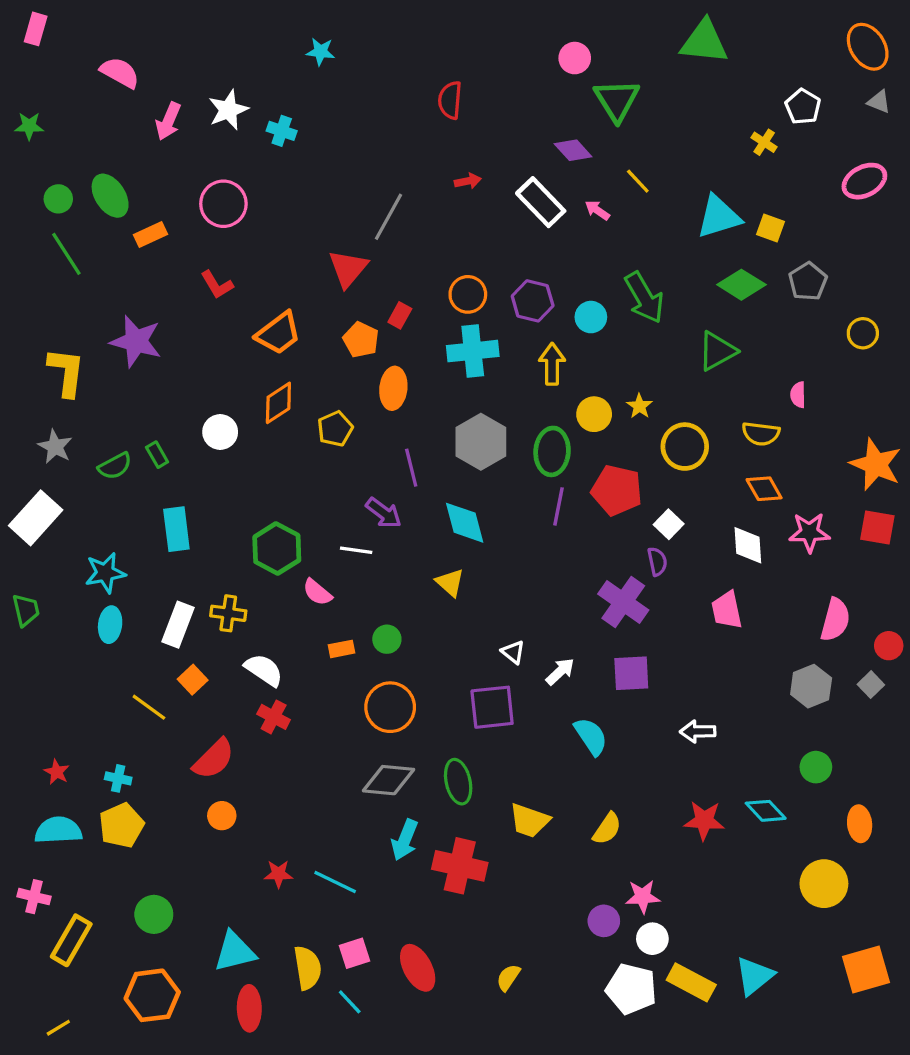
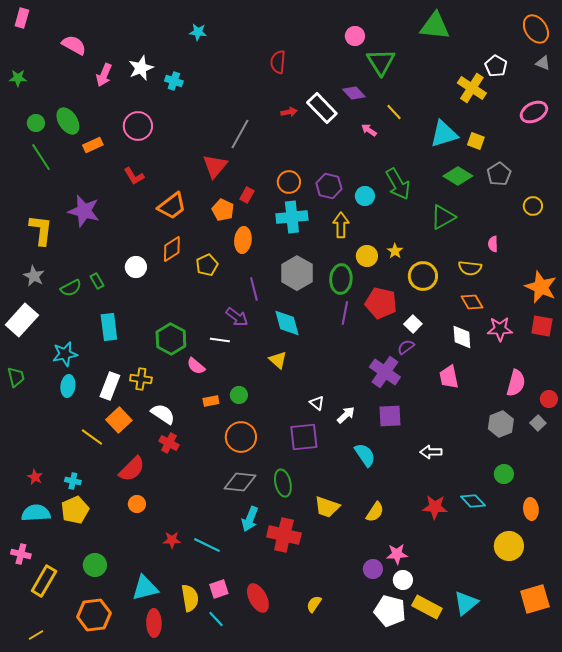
yellow cross: (764, 142) -> (472, 88), size x1.8
white rectangle: (541, 202) -> (322, 108), moved
purple semicircle: (657, 561) -> (406, 347), turned -114
orange square: (193, 680) -> (119, 420), size x1.4

